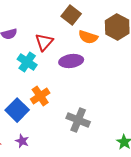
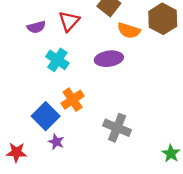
red triangle: (44, 42) -> (69, 21), moved
purple star: (22, 141) -> (56, 142), moved

